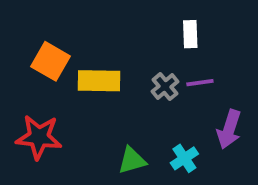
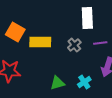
white rectangle: (190, 34) -> (87, 18), size x1.5
purple line: (200, 83) -> (100, 43), moved

